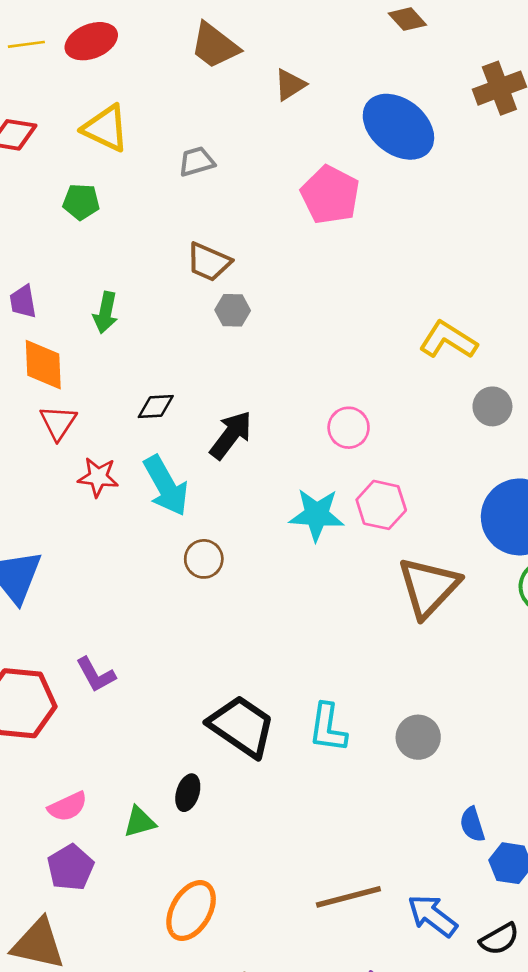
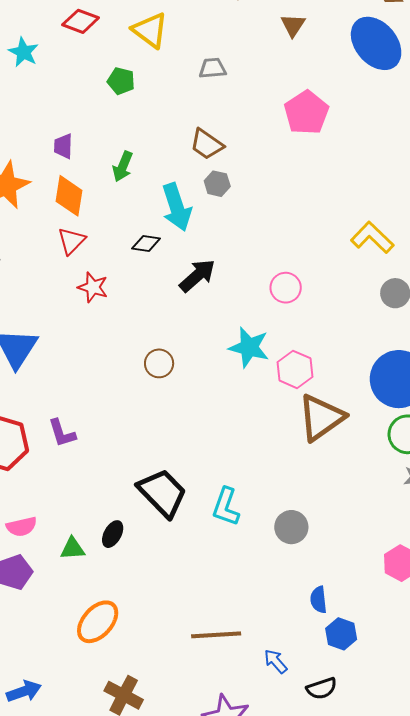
brown triangle: (290, 85) -> (293, 25), turned -36
blue ellipse: (398, 127) -> (376, 43), moved
cyan arrow: (166, 486) -> (177, 207), moved
pink hexagon: (381, 505) -> (295, 369), moved
blue arrow: (432, 916) -> (276, 661), size x0.7

